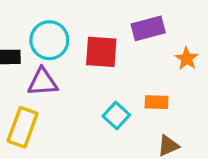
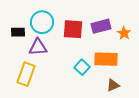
purple rectangle: (148, 28) -> (101, 26), moved
orange rectangle: (156, 102) -> (106, 59), size x1.6

